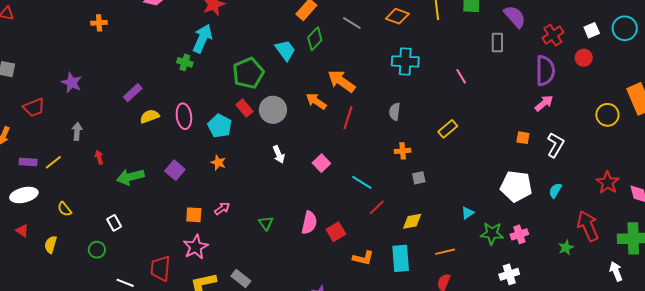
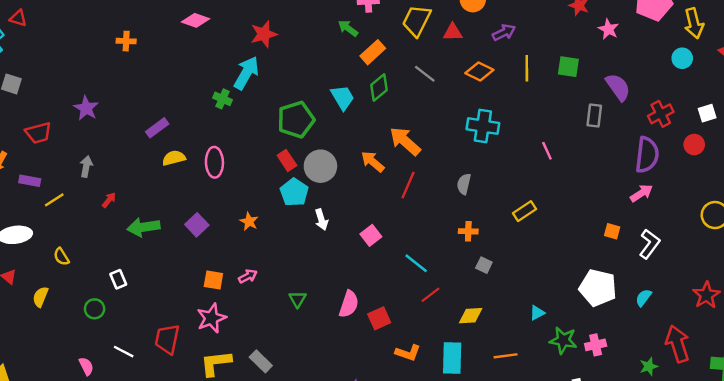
cyan pentagon: (220, 126) -> (294, 192), moved
red arrow: (99, 157) -> (109, 200), turned 48
purple rectangle: (28, 162) -> (30, 181), moved
gray square: (419, 178) -> (484, 265), turned 32

